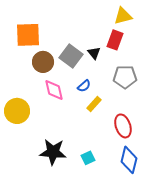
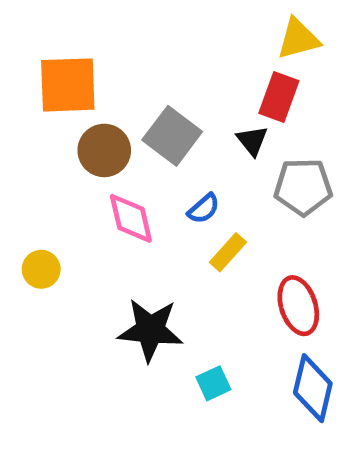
black triangle: (94, 53) -> (252, 141), moved
yellow circle: (17, 111) -> (41, 269), size x0.6
black star: (53, 152) -> (150, 330), moved

